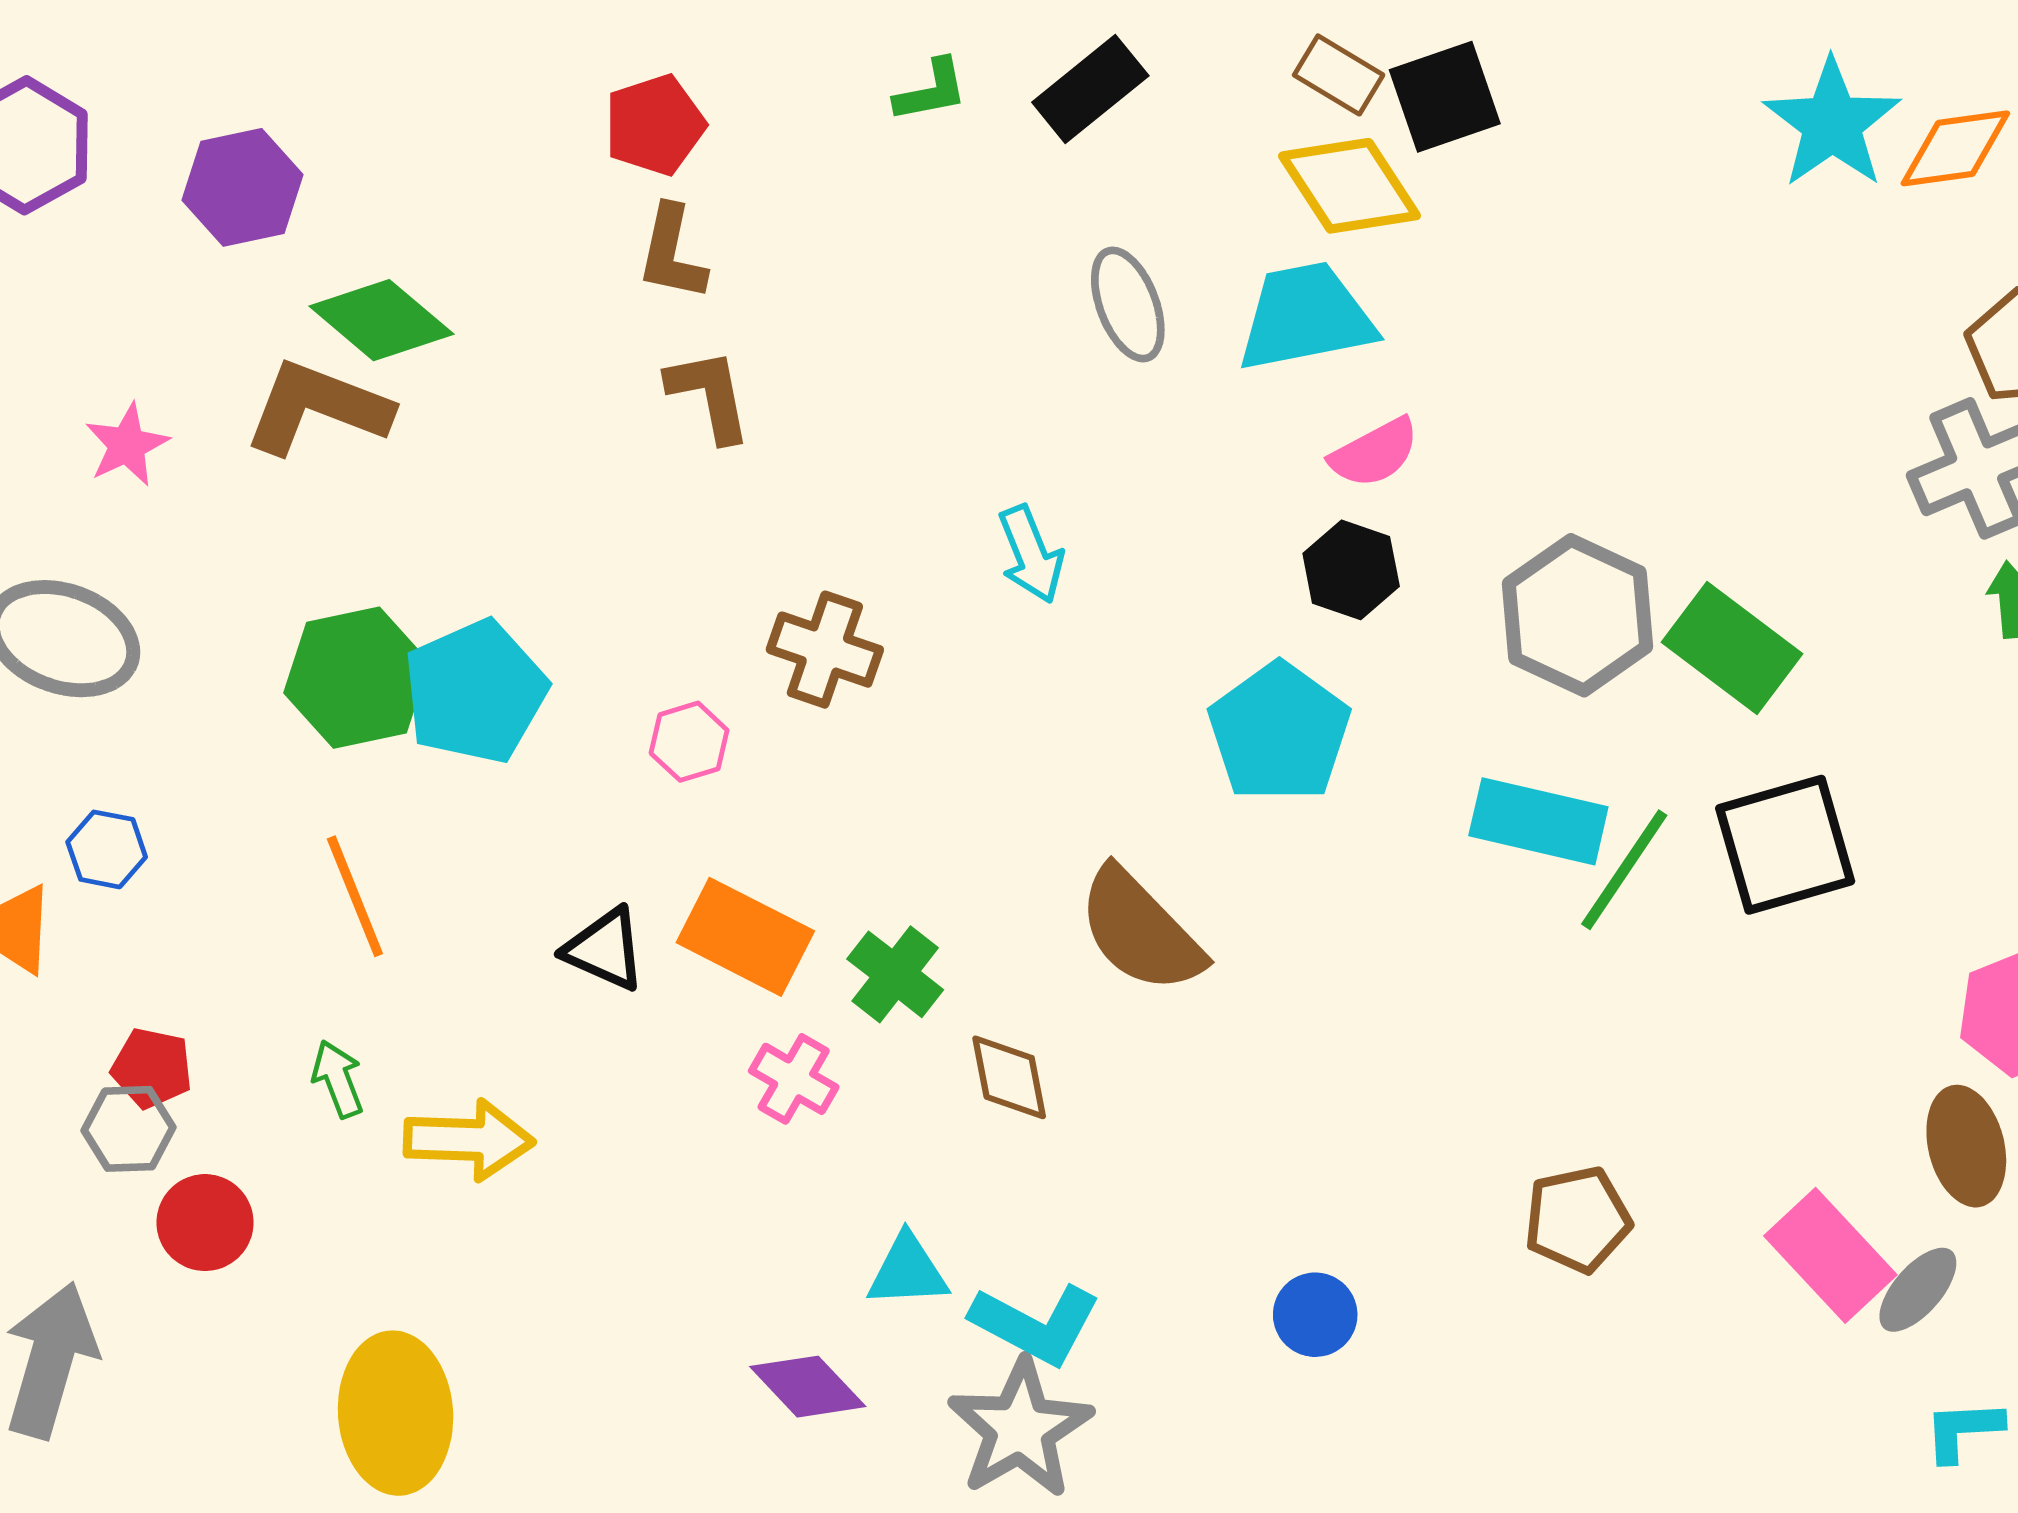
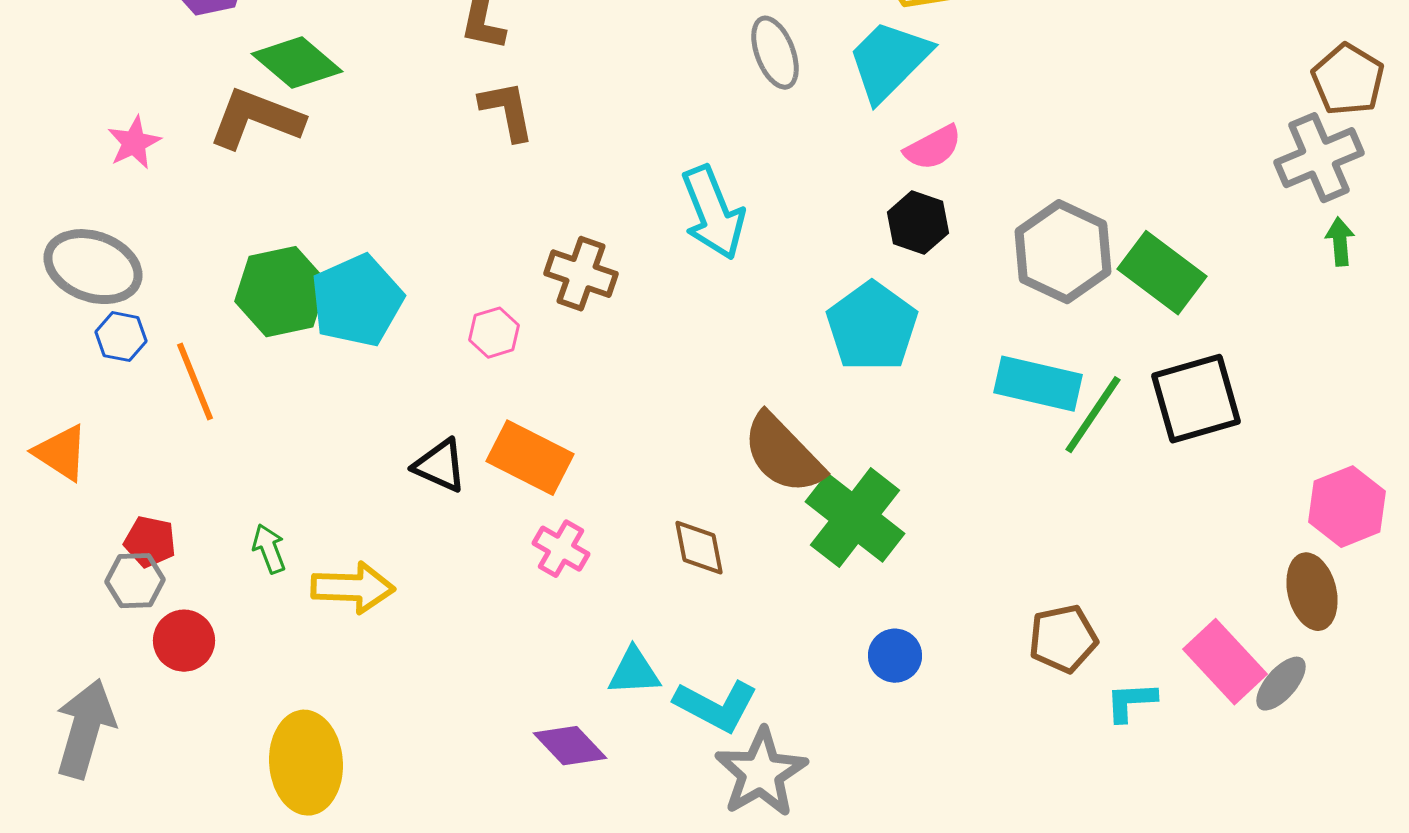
cyan trapezoid: (1306, 317) -> (889, 61), turned -34
cyan arrow: (1031, 554) -> (713, 213), size x1.5
blue hexagon: (107, 849) -> (121, 337), moved
orange line: (355, 896) -> (195, 382), moved
green cross: (895, 974) -> (855, 518), moved, size x1.6
blue circle: (1315, 1315) -> (895, 656), moved
gray star: (1020, 1429) -> (761, 773), moved
cyan L-shape: (1963, 1430) -> (1131, 702), moved

